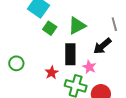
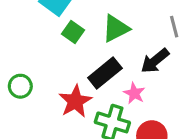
black rectangle: (70, 54) -> (105, 73), turned 50
red star: (52, 73) -> (75, 101), size x1.5

